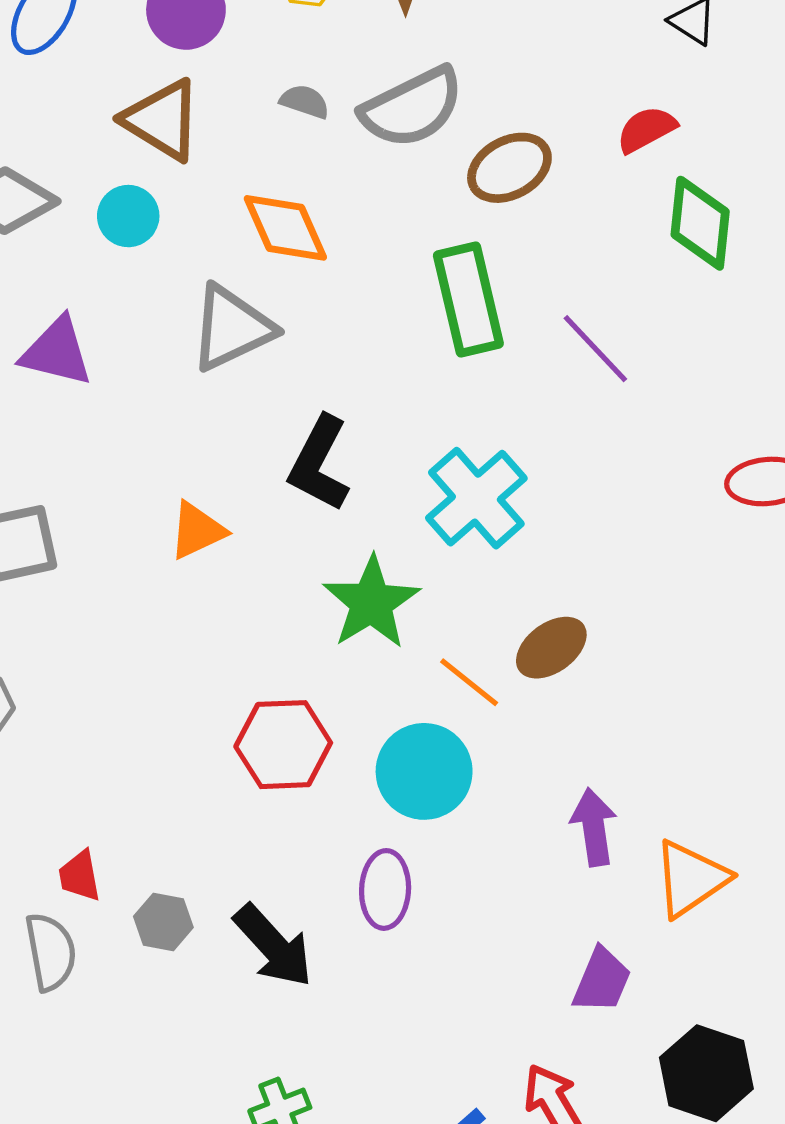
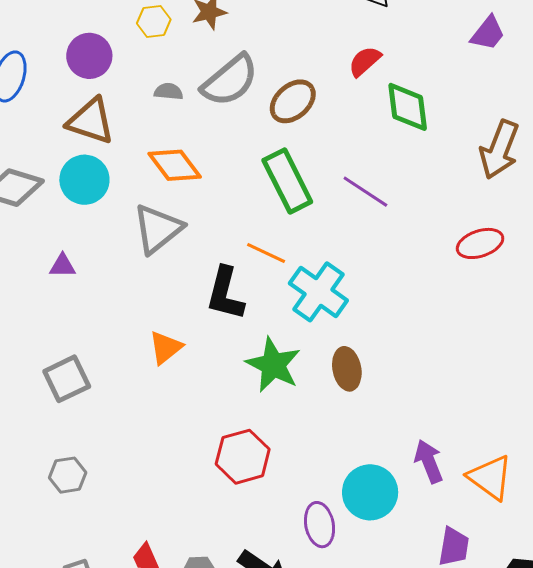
cyan circle: (128, 216) -> (84, 180), size x1.4
purple triangle: (57, 352) -> (62, 266), size x0.6
brown ellipse: (551, 648) -> (347, 369), moved, turned -51
orange line: (469, 682) -> (266, 253), moved
cyan circle: (424, 771) -> (370, 492), moved
orange triangle: (691, 879) -> (490, 477), turned -36

